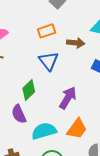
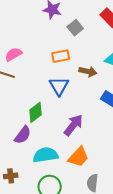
purple semicircle: (19, 114) -> (23, 135), turned -126

